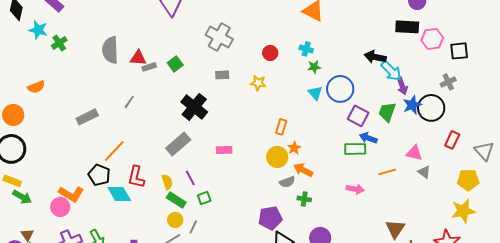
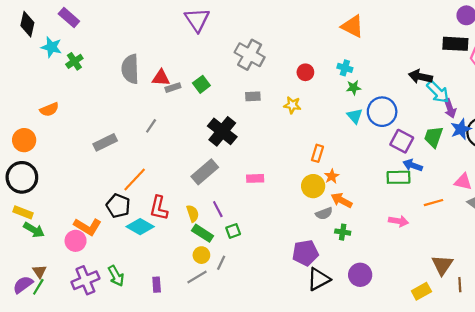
cyan diamond: (119, 194) -> (140, 227), turned -30

